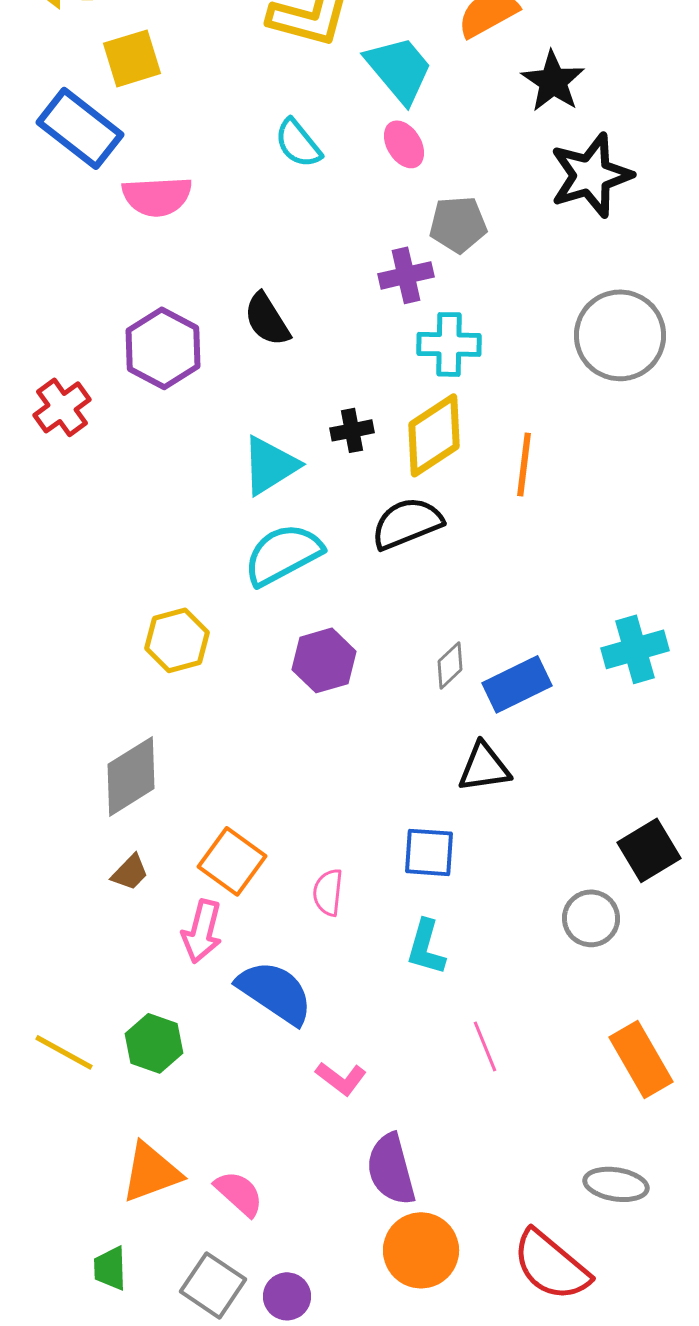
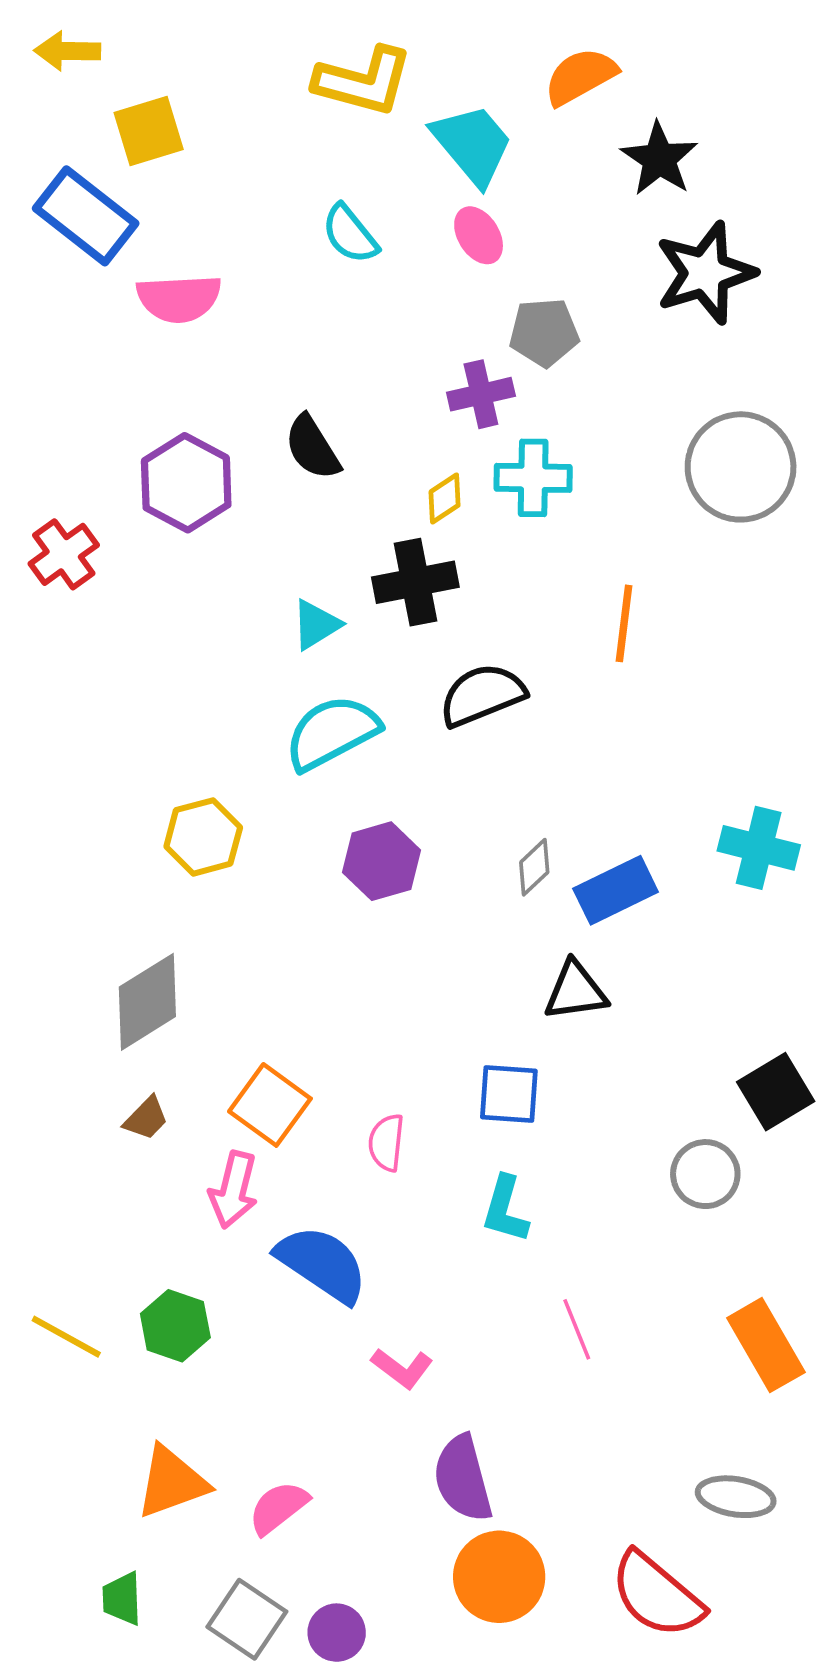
black cross: (352, 430) -> (415, 582), size x1.6
yellow diamond: (434, 435) -> (445, 499), moved, size x0.5
cyan triangle: (270, 465) -> (316, 625), size x0.7
cyan cross: (635, 649) -> (759, 848), turned 30
pink semicircle: (239, 1193) -> (278, 1508), turned -80

